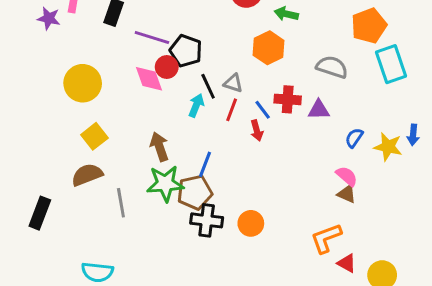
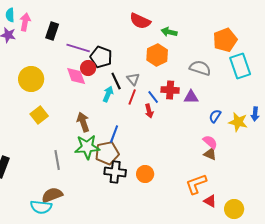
gray triangle: (233, 83) -> (133, 79), turned 32
brown semicircle: (87, 175) -> (52, 195), moved

